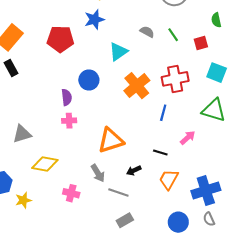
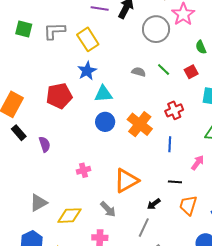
cyan triangle: (118, 52) -> (103, 94), moved, turned 42
red cross: (175, 79) -> (174, 110), size x0.7
blue circle: (89, 80) -> (105, 122), moved
purple semicircle: (67, 97) -> (45, 144), moved
gray triangle: (22, 134) -> (38, 203), moved
gray arrow: (98, 173) -> (108, 209), moved
gray line: (118, 192) -> (144, 228), turned -72

